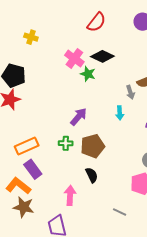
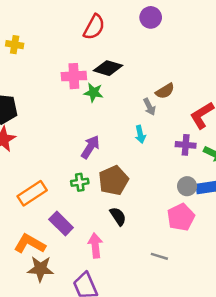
yellow cross: (31, 37) -> (15, 45), moved
pink cross: (74, 58) -> (74, 76), turned -30
purple rectangle: (33, 169) -> (61, 223), moved

